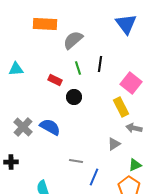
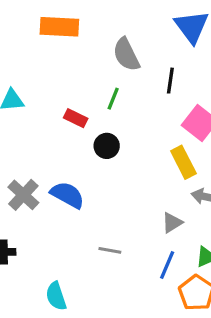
gray semicircle: (73, 40) -> (126, 54), moved, turned -75
black line: (100, 64) -> (170, 81), moved
green line: (78, 68) -> (113, 99), turned 40
blue line: (94, 177) -> (167, 265), moved

